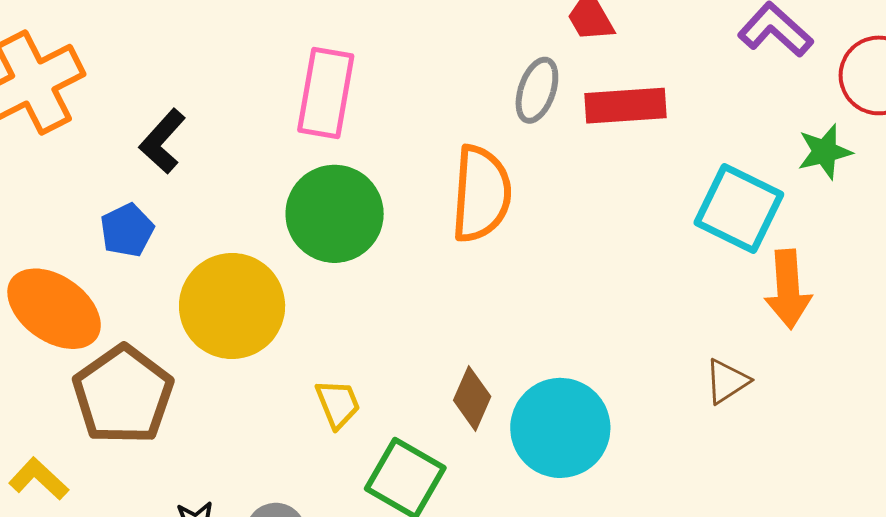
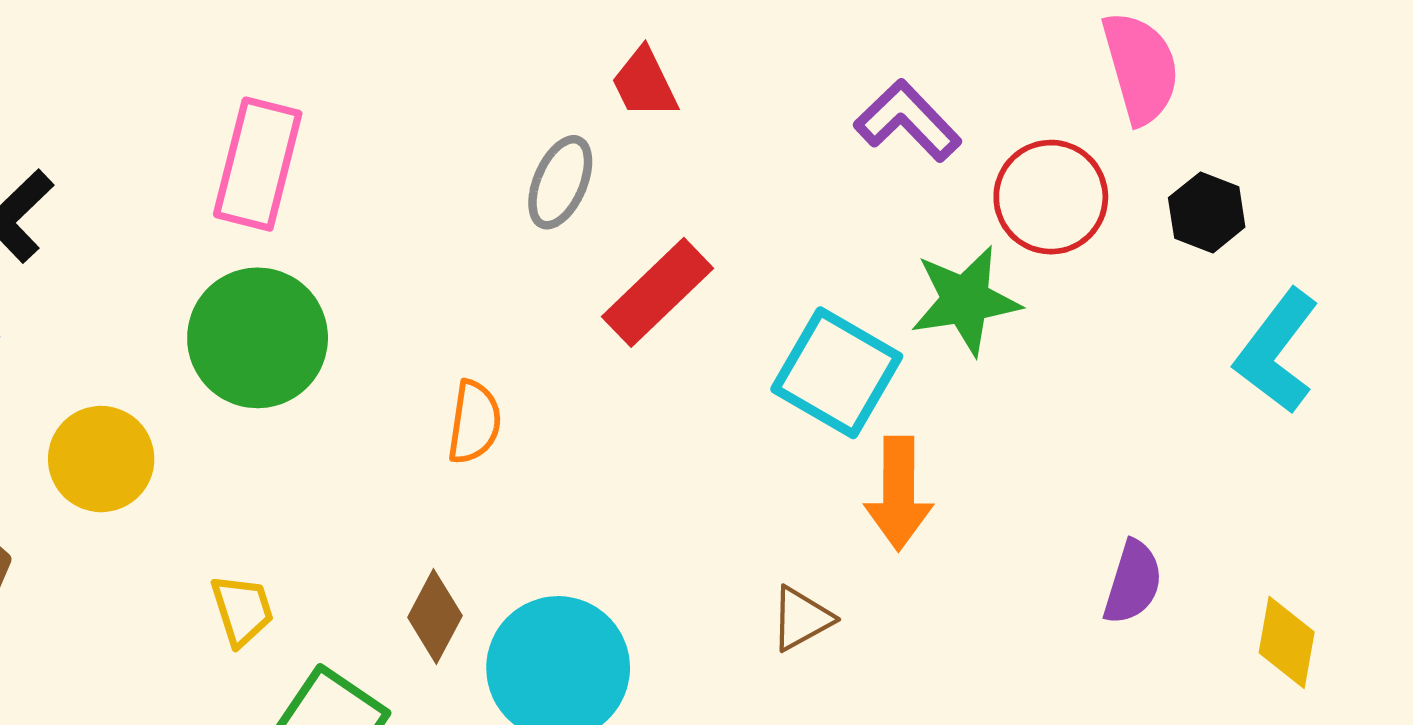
red rectangle: (626, 106) -> (658, 292), moved, turned -44
green star: (825, 152) -> (965, 300), size x1.4
orange semicircle: (481, 194) -> (474, 422), moved, size x0.6
yellow circle: (232, 306) -> (101, 459), size x0.7

